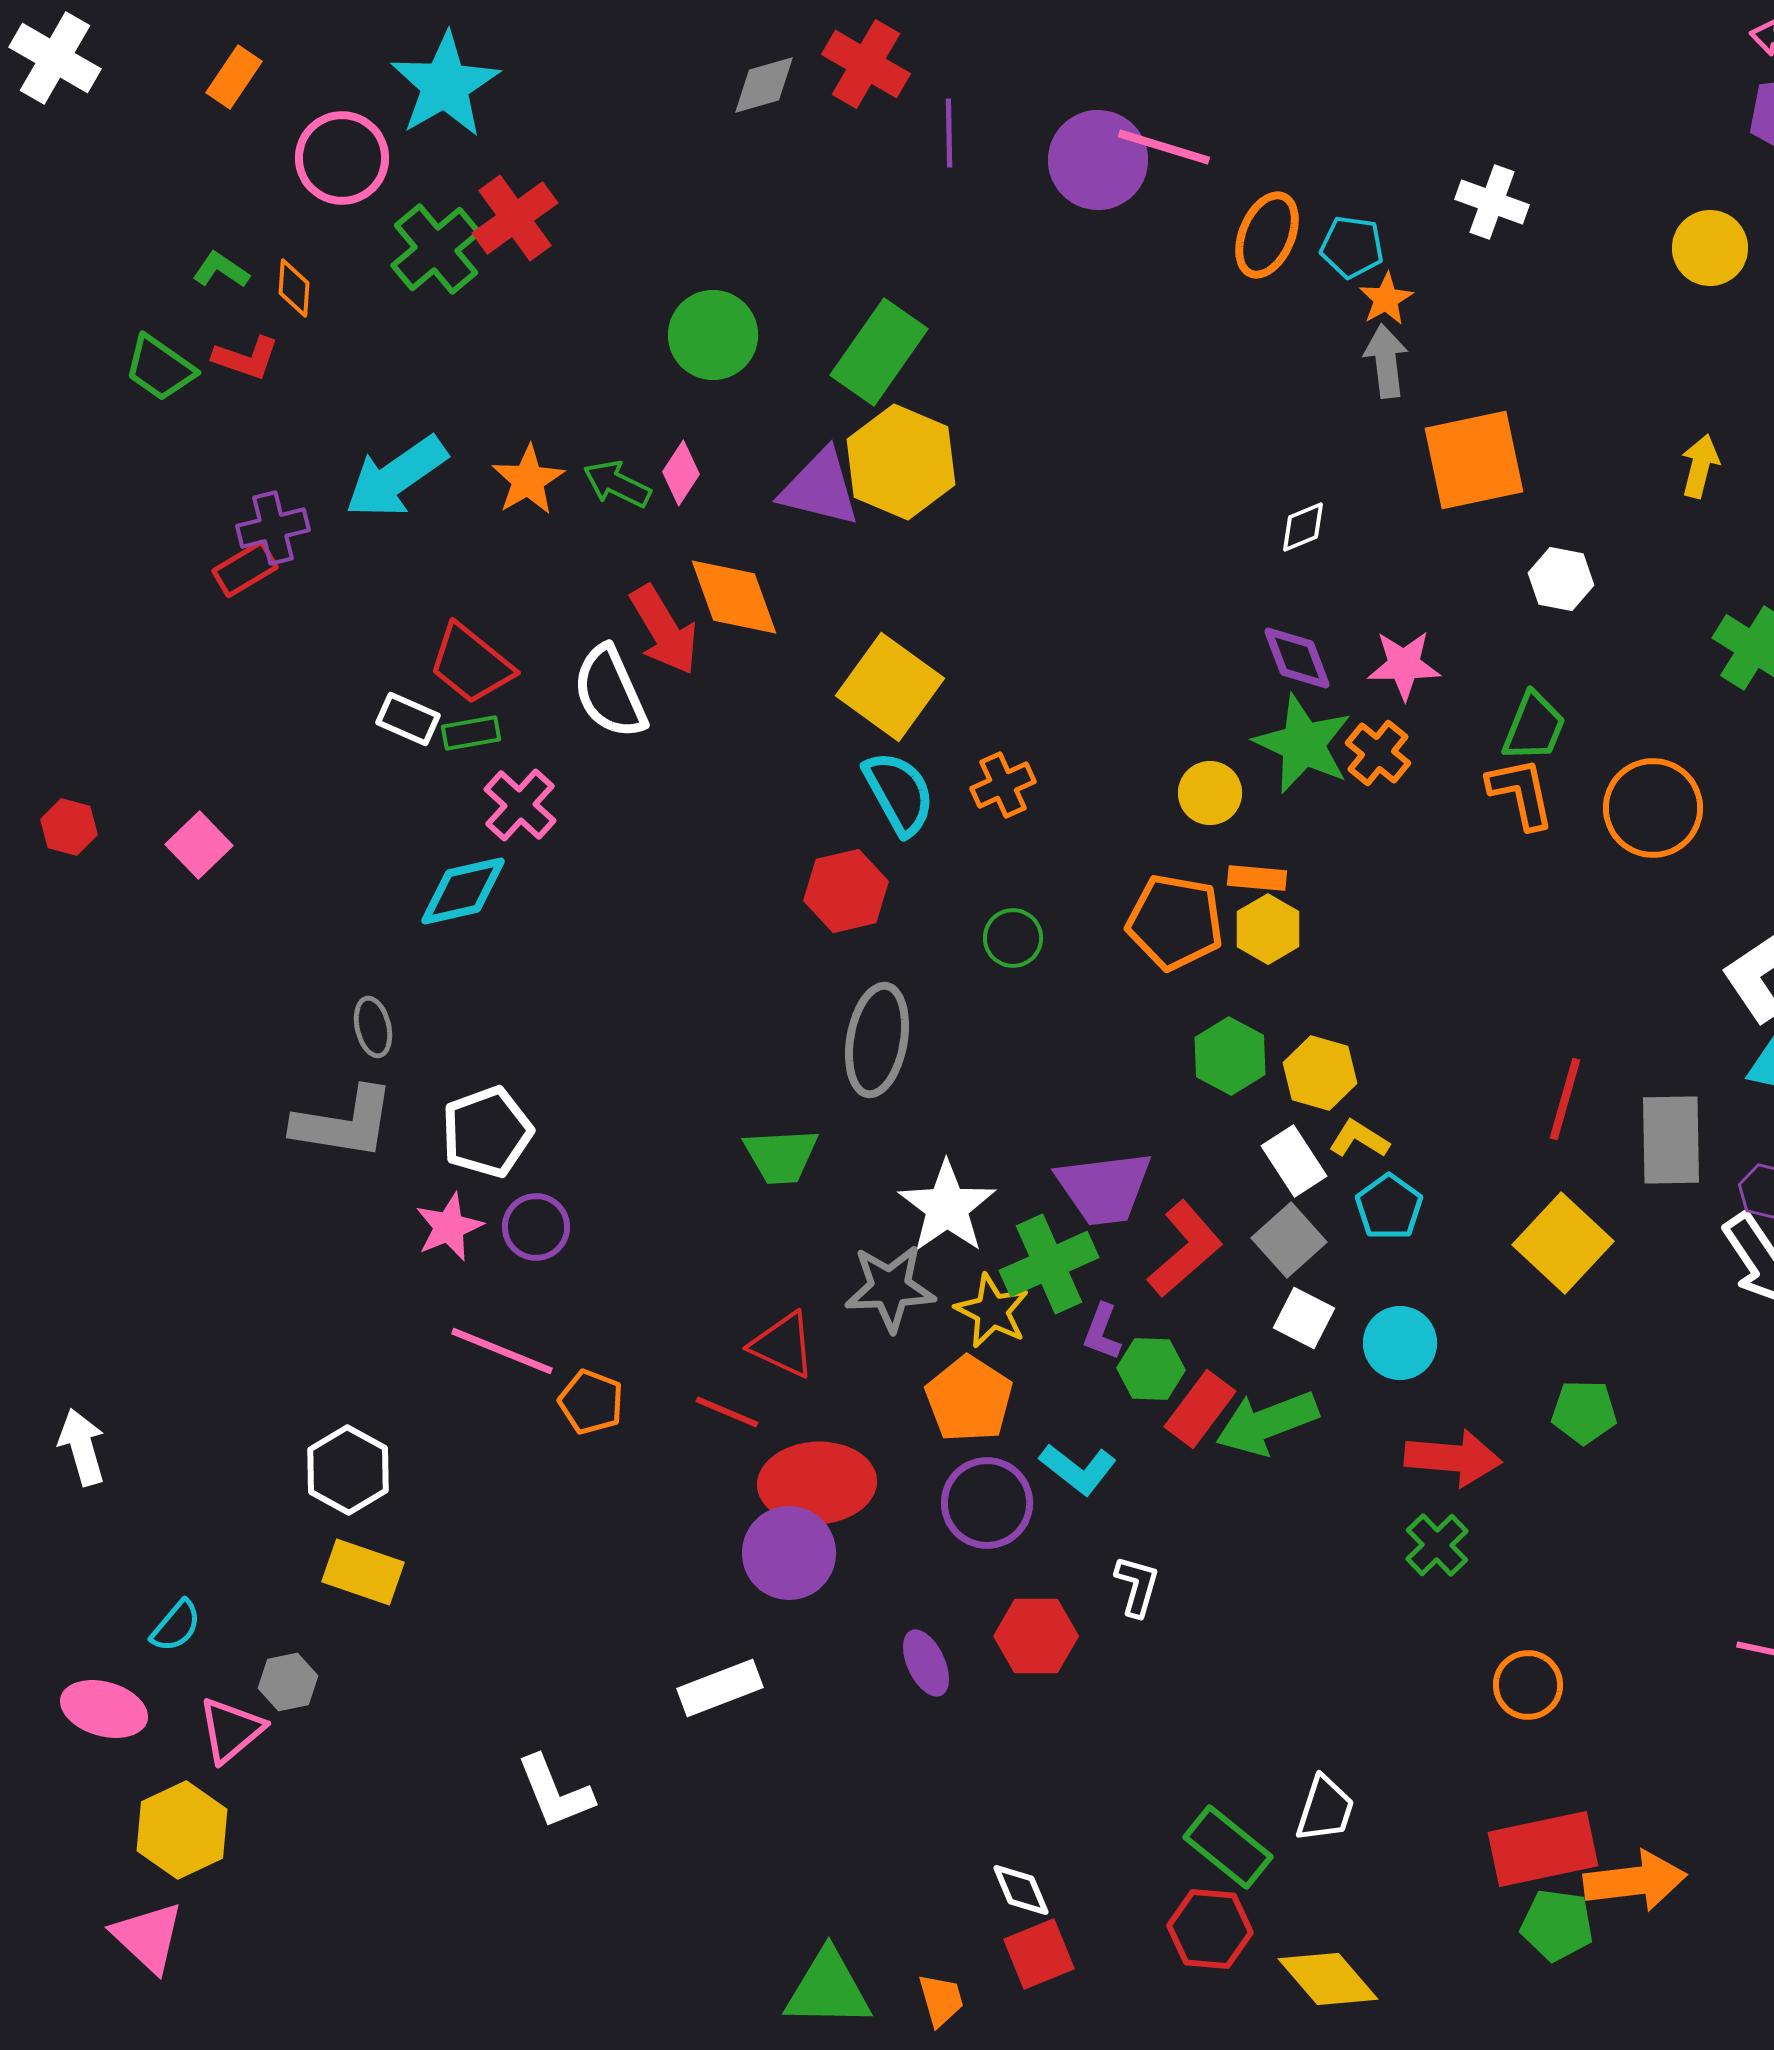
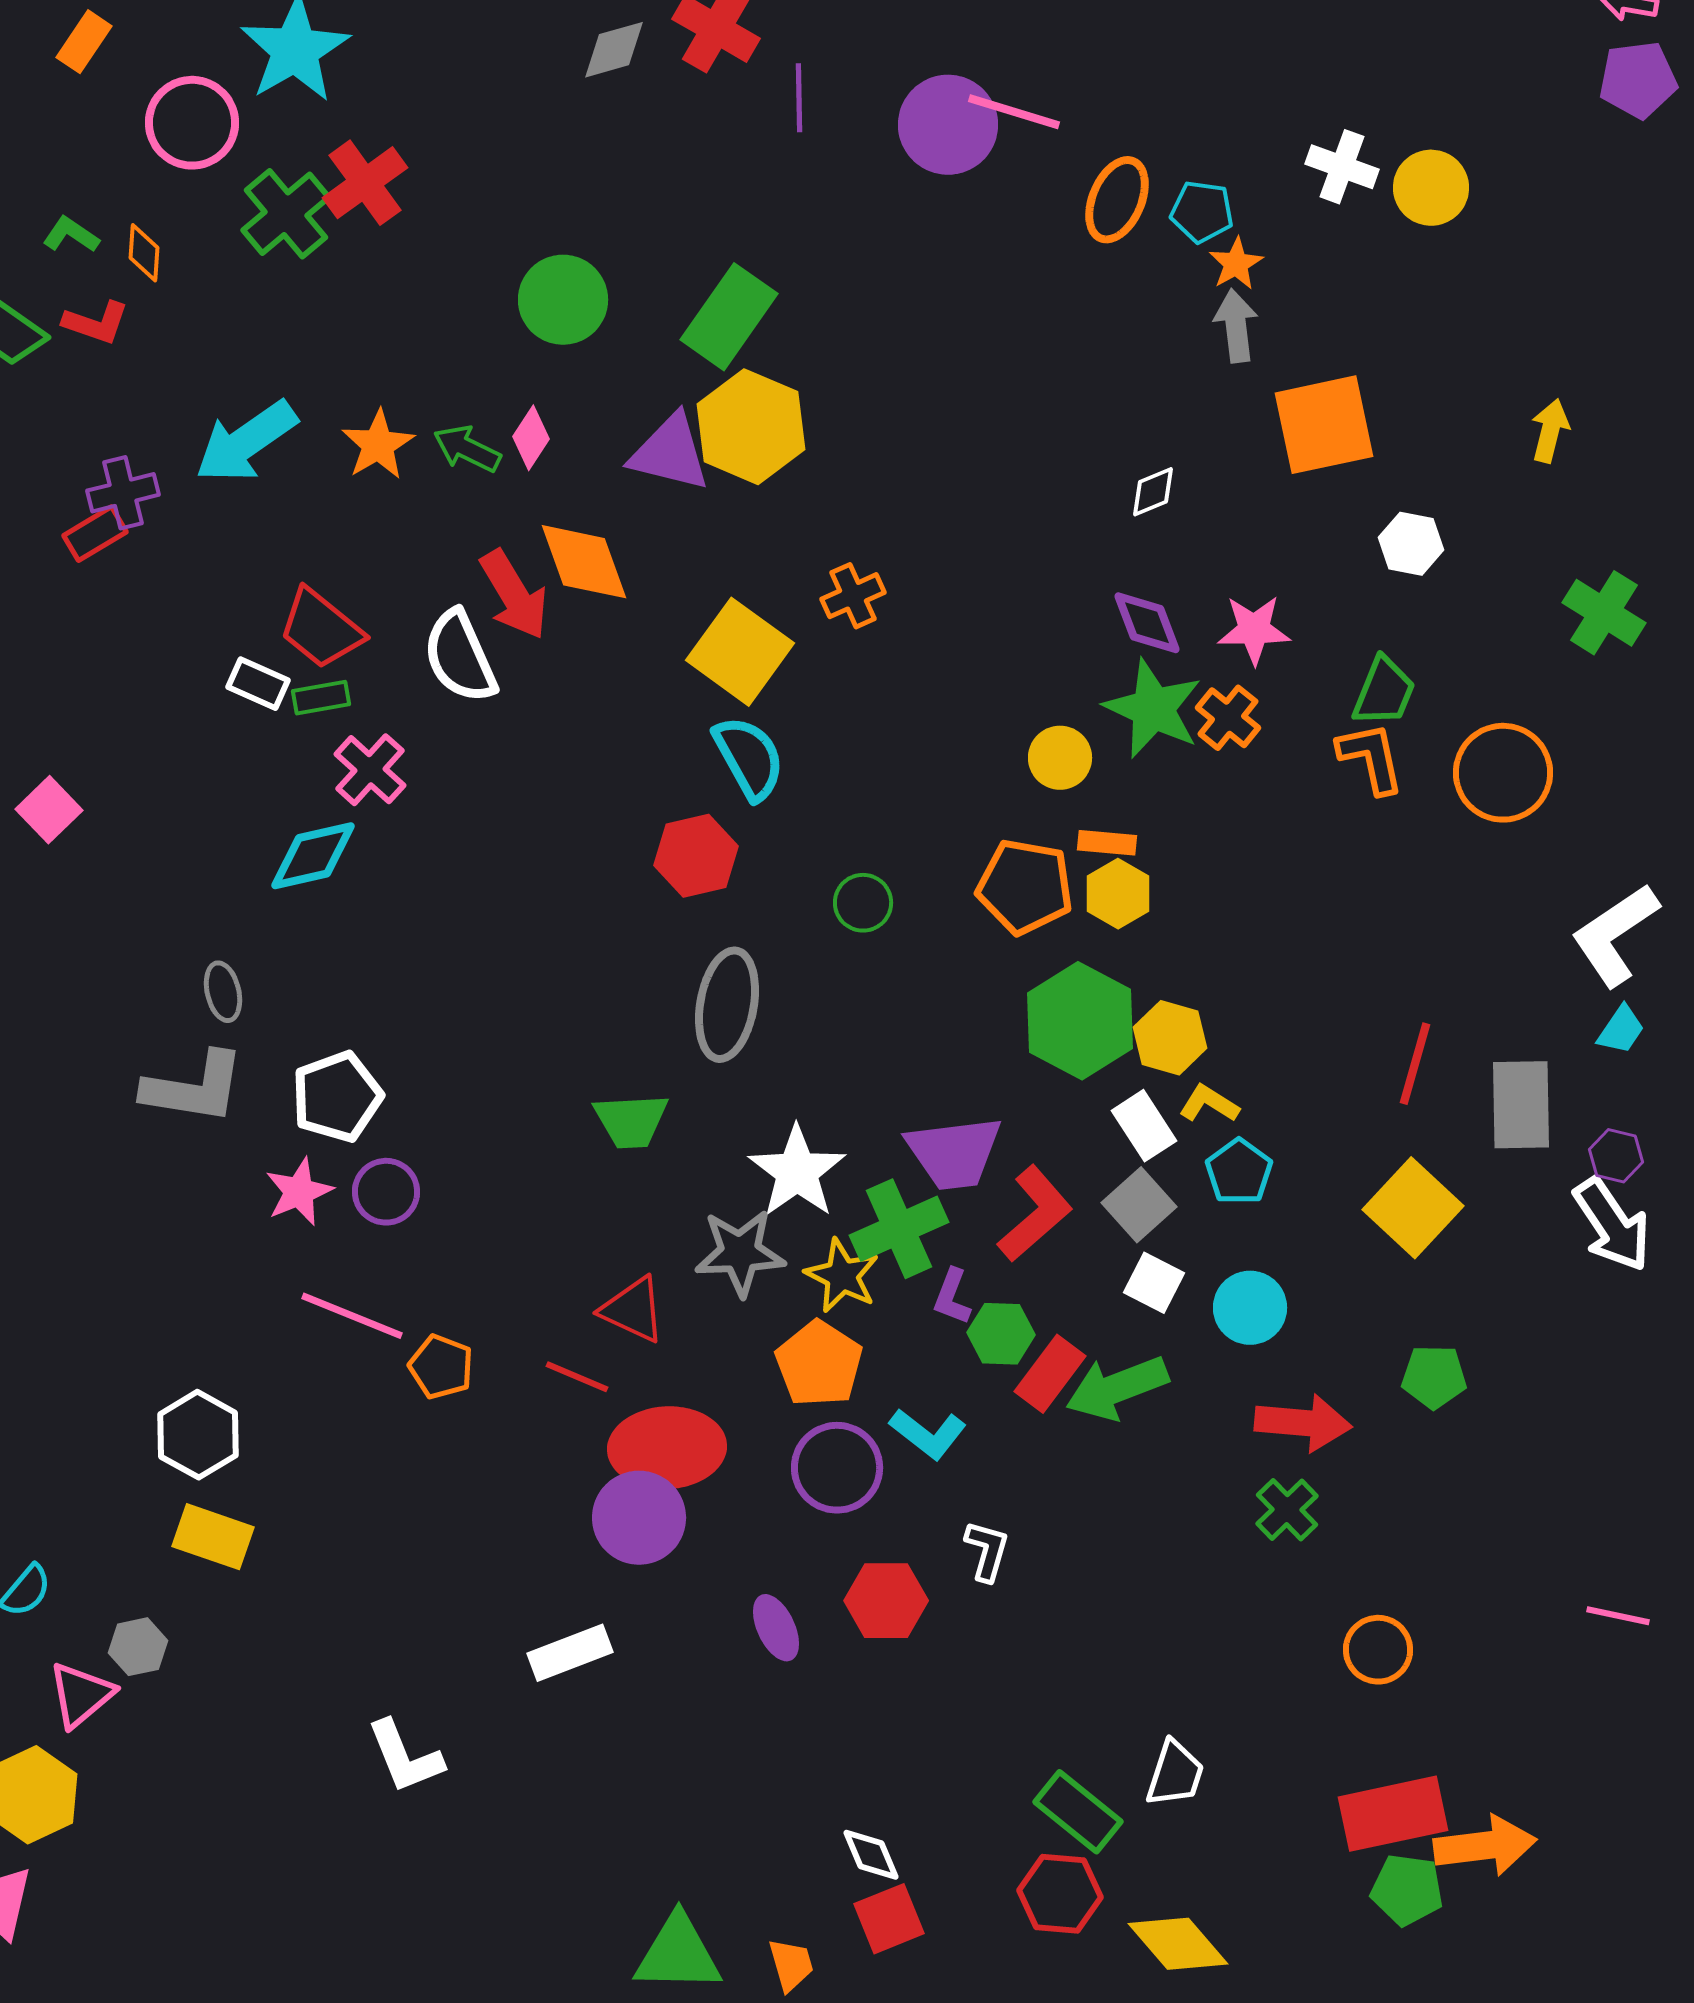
yellow circle: (1710, 248) -> (1431, 188), moved
orange cross: (1003, 785) -> (853, 596), moved
green hexagon: (1230, 1056) -> (1080, 1021), size x1.5

